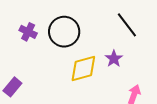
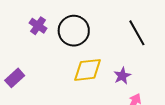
purple star: (114, 59) -> (122, 76), moved

